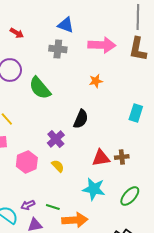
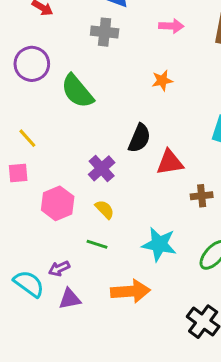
pink arrow: (102, 45) -> (171, 26), size x0.6
red triangle: (101, 158) -> (170, 162), moved
green line: (53, 207) -> (97, 244), moved

